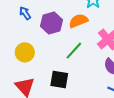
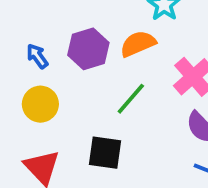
blue arrow: (25, 13) -> (37, 56), moved

